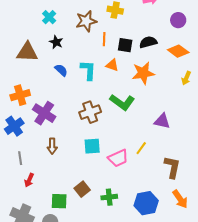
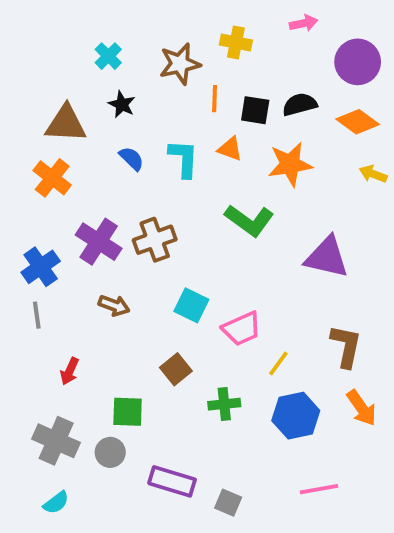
purple circle: (178, 20) -> (358, 62), size x1.5
yellow arrow: (186, 78) -> (373, 174), turned 88
orange cross: (20, 95) -> (52, 178), moved, turned -36
brown cross: (90, 112) -> (155, 240), moved
purple triangle: (162, 121) -> (327, 257), size x1.4
brown arrow: (52, 146) -> (114, 305), turned -70
cyan square: (92, 146) -> (191, 305), turned 30
yellow line: (141, 148) -> (278, 363), moved
gray line: (20, 158) -> (37, 315), moved
brown square: (82, 189) -> (176, 369), moved

